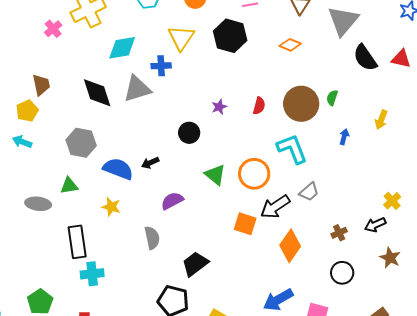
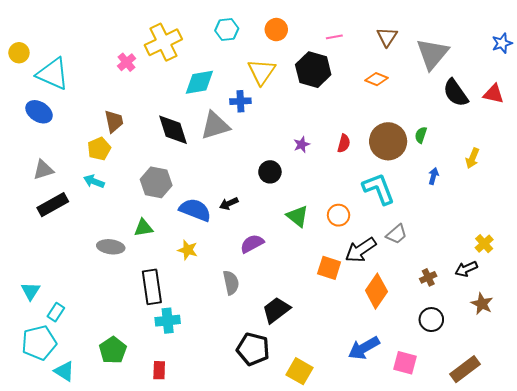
orange circle: (254, 174) -> (339, 215), size x0.7

